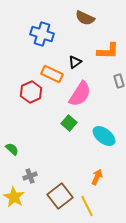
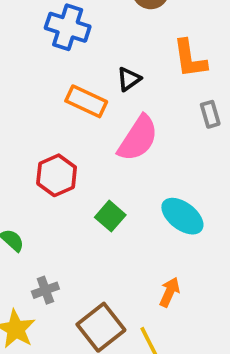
orange L-shape: (108, 51) -> (190, 59), turned 80
red hexagon: (31, 92) -> (57, 175), moved
green square: (69, 123) -> (110, 216), moved

